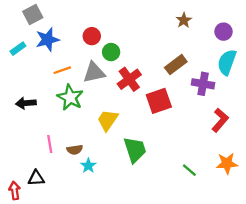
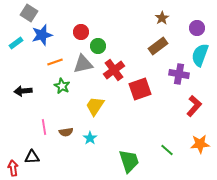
gray square: (33, 15) -> (29, 13), turned -30
brown rectangle: (176, 65) -> (158, 46), moved
green star: (70, 97) -> (62, 86), size x0.7
green trapezoid: (135, 150) -> (129, 161), moved
cyan star: (88, 166) -> (90, 138), moved

